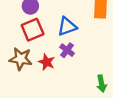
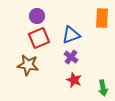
red star: (47, 62) -> (74, 80), moved

